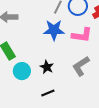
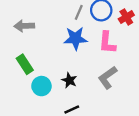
pink L-shape: (82, 35) -> (107, 43), turned 90

